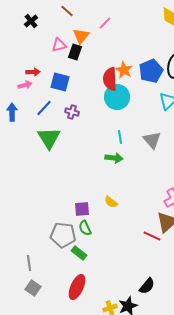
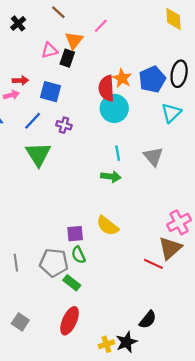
yellow semicircle: (111, 202) -> (108, 226), size x1.5
gray line: (29, 263) -> (16, 263), moved

